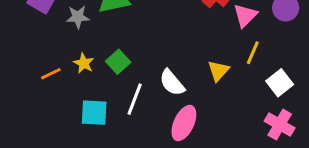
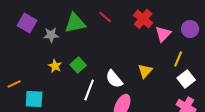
yellow line: (253, 53) -> (178, 59), moved
orange line: (51, 74) -> (14, 84), moved
cyan square: (94, 113) -> (34, 99), moved

